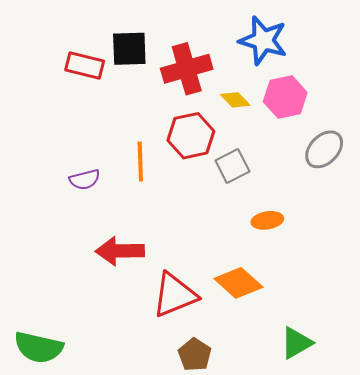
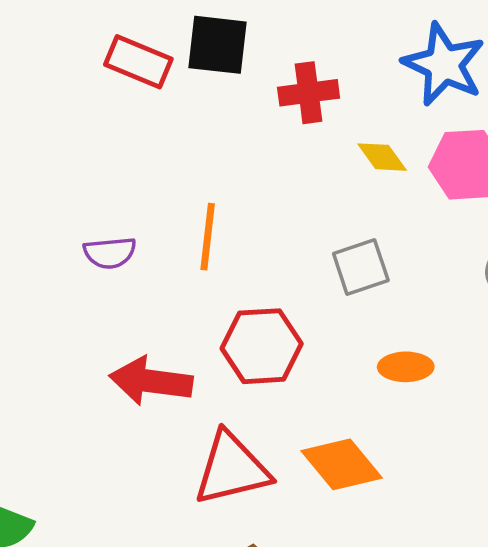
red cross: (187, 69) -> (309, 93), size x0.7
red hexagon: (191, 136) -> (262, 346), moved

